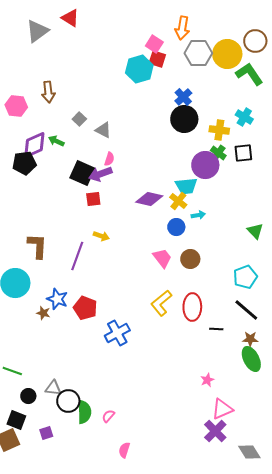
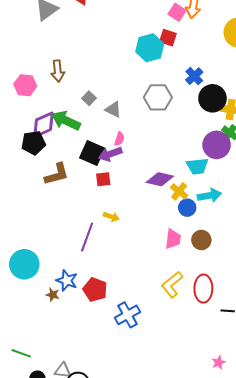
pink square: (154, 44) -> (177, 12), moved
gray hexagon: (198, 53) -> (158, 97), moved
black circle: (184, 119) -> (212, 98), moved
green arrow: (56, 141) -> (66, 121), size x1.8
yellow cross: (178, 201) -> (179, 191), moved
cyan arrow: (198, 215) -> (209, 195), size x1.6
brown L-shape: (37, 246) -> (57, 174), moved, turned 72
pink trapezoid: (162, 258) -> (173, 239), turned 45

